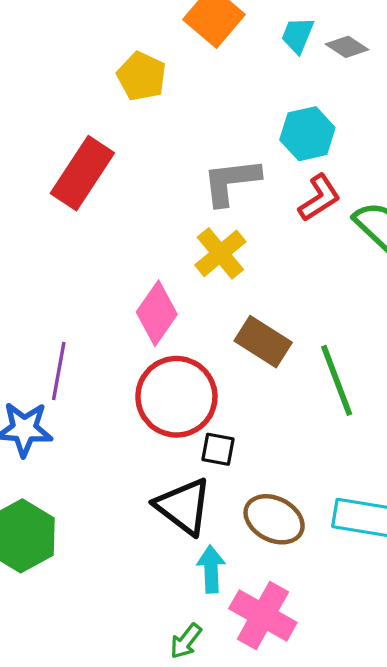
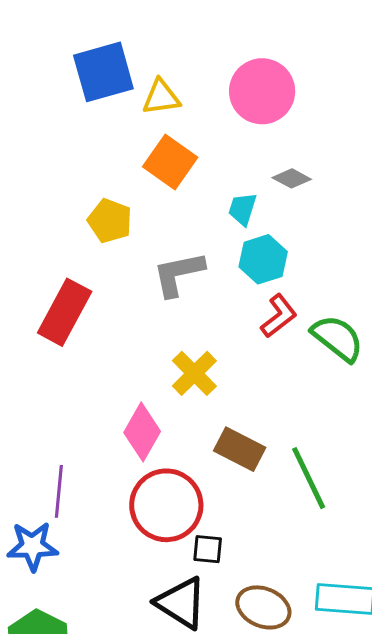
cyan trapezoid: (298, 35) -> (243, 209), moved
gray L-shape: (231, 182) -> (178, 274), moved

